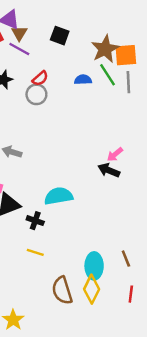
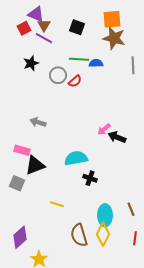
brown star: (105, 49) -> (114, 38), turned -30
orange square: (126, 55) -> (112, 19), moved
green line: (108, 75) -> (79, 59), moved, turned -54
red semicircle: (40, 78) -> (75, 81), moved
pink arrow: (115, 154) -> (104, 129), moved
black cross: (35, 221) -> (90, 178), moved

